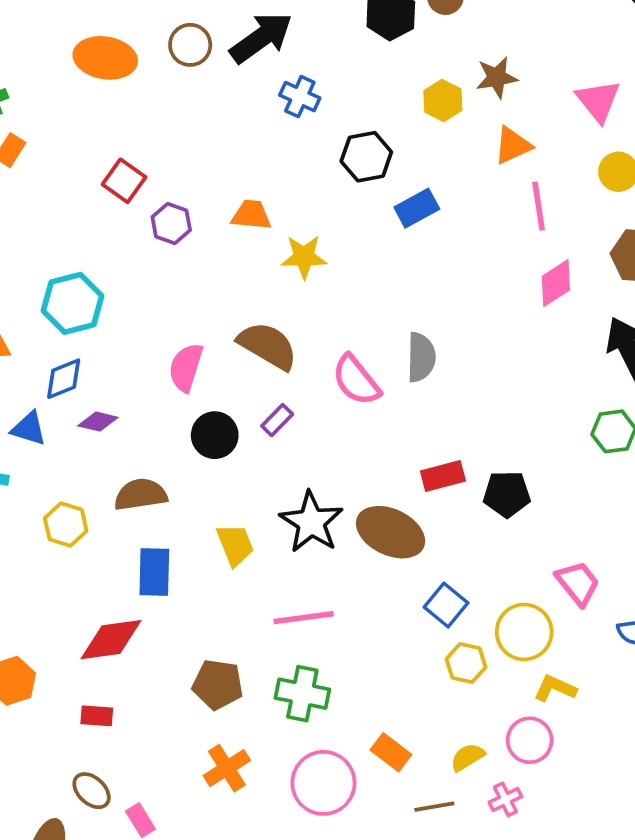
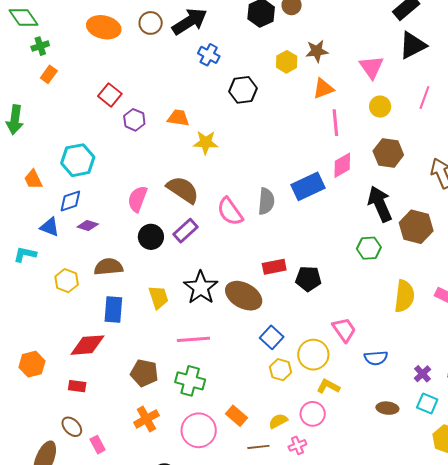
blue rectangle: (417, 208) -> (308, 186), moved, size x1.4
purple rectangle: (277, 420) -> (186, 231), size x1.4

